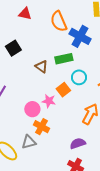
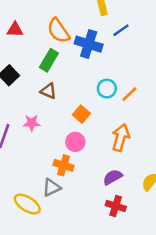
green rectangle: (64, 59) -> (49, 60), moved, turned -36
cyan circle: (79, 77) -> (107, 89), moved
pink star: (49, 101) -> (32, 123), moved
pink circle: (32, 109) -> (75, 142), moved

